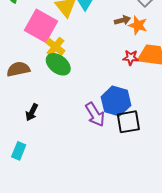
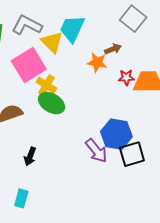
orange star: (138, 25) -> (97, 62), moved
pink square: (41, 26) -> (29, 65), turned 36
red star: (131, 58) -> (126, 77), moved

